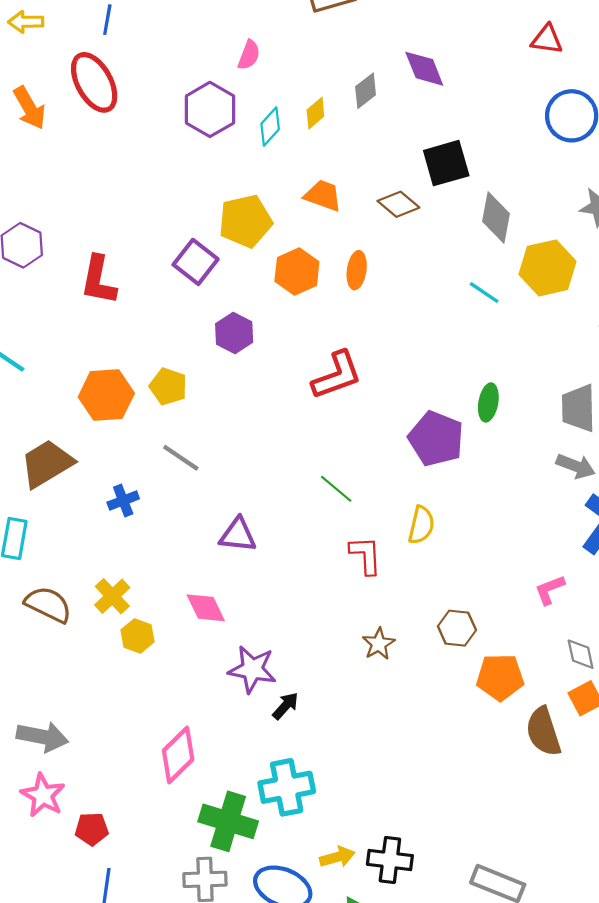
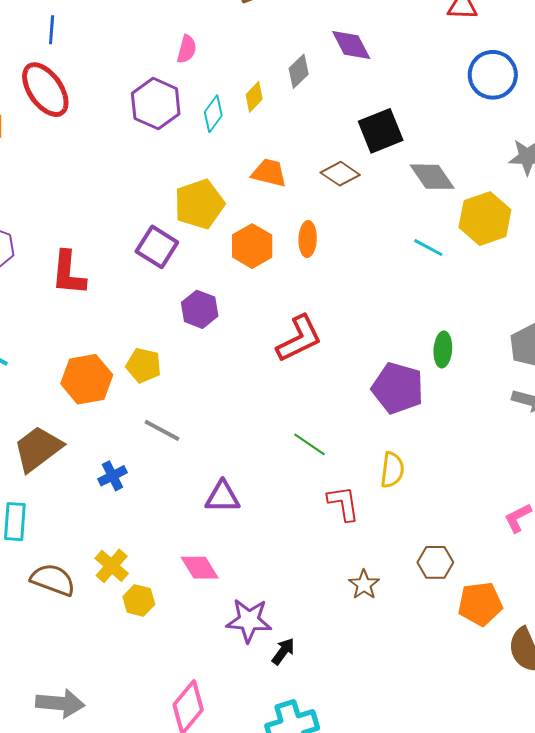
gray diamond: (496, 218) -> (432, 177), turned -39

